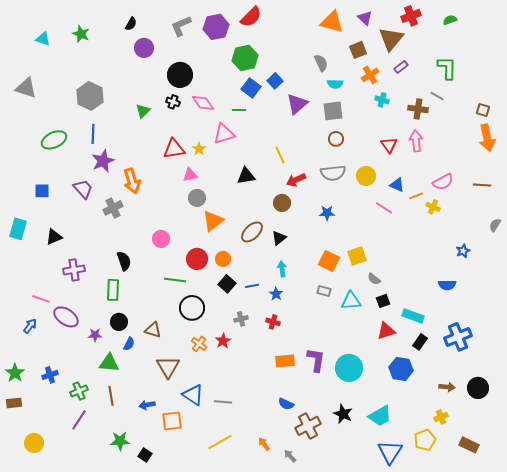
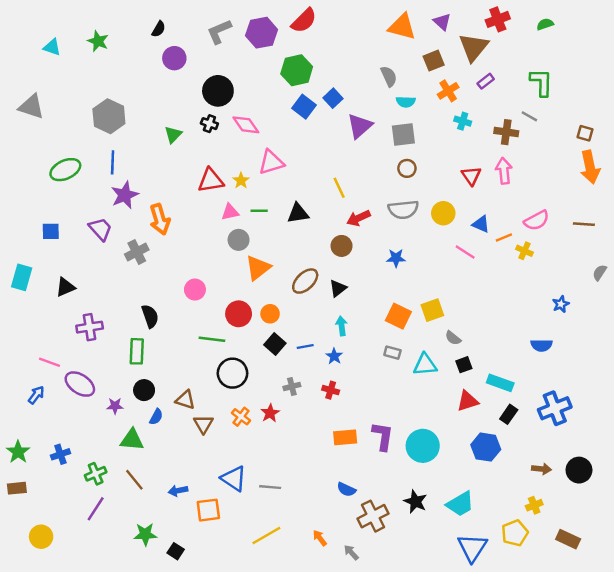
green line: (239, 110) -> (259, 211), moved
brown triangle: (168, 367) -> (203, 424), moved, size x0.7
brown line: (111, 396) -> (134, 480), turned -30

